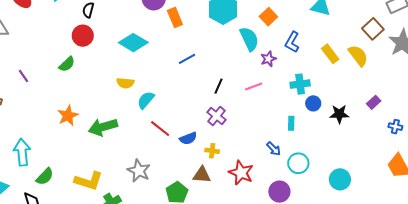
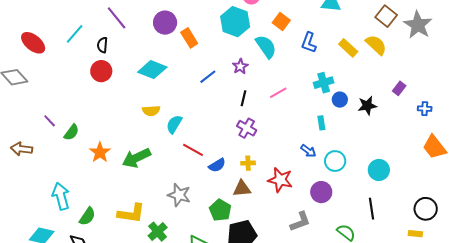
purple star: (268, 59) -> (240, 66), moved
green semicircle: (67, 64) -> (71, 132), moved
blue semicircle: (188, 138) -> (217, 165), moved

